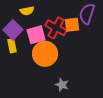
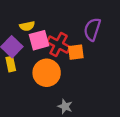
orange square: (72, 25) -> (76, 52), moved
pink square: (36, 35) -> (39, 40), moved

